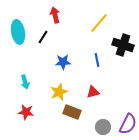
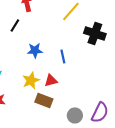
blue line: (97, 60) -> (63, 56), moved
red triangle: (93, 92) -> (51, 80), moved

